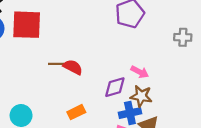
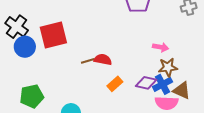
purple diamond: (115, 87) -> (146, 83), moved, turned 45
orange rectangle: (76, 112) -> (115, 84), moved

